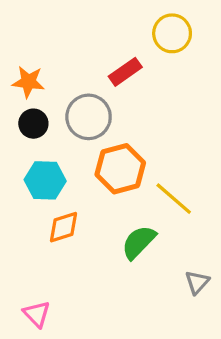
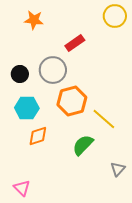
yellow circle: (172, 33) -> (115, 16), moved
orange star: (28, 82) -> (34, 20), moved

